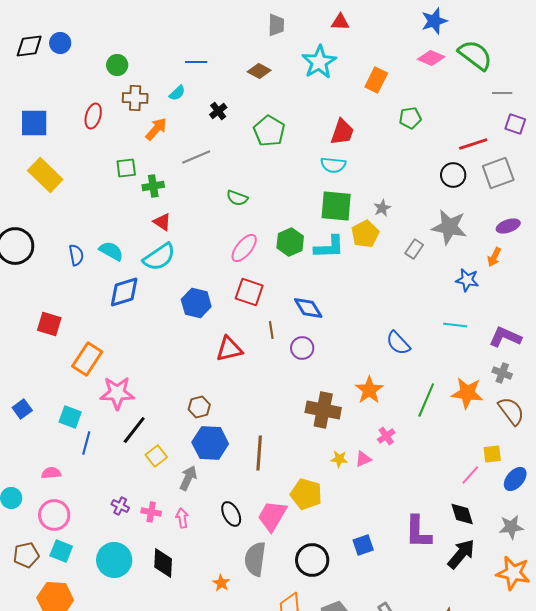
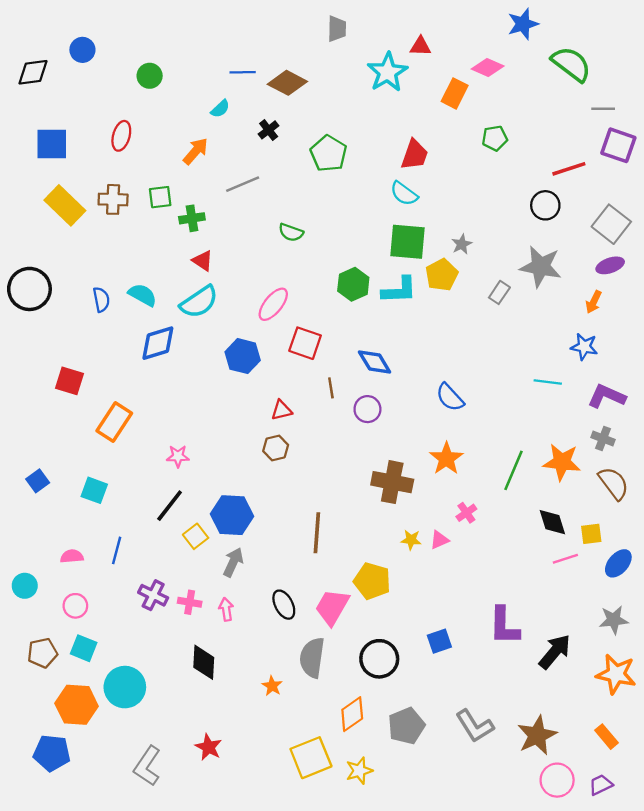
red triangle: (340, 22) -> (420, 46), moved
black diamond: (29, 46) -> (33, 72), moved
pink diamond: (431, 58) -> (488, 68), moved
brown diamond: (259, 71) -> (287, 83), moved, size x1.4
brown cross: (135, 98) -> (113, 199), moved
purple square: (515, 124) -> (618, 145), size x1.4
cyan semicircle: (333, 165) -> (404, 194), turned 30
gray square: (498, 173) -> (611, 224), moved, turned -32
pink ellipse: (244, 248) -> (273, 304), moved
blue star: (467, 280) -> (584, 347), moved
blue semicircle: (398, 343) -> (450, 397), moved
red triangle: (229, 349) -> (281, 410), size x0.7
pink star: (117, 393) -> (178, 456), moved, size x0.6
brown hexagon: (199, 407) -> (276, 448), moved
blue line: (86, 443) -> (117, 550), moved
blue hexagon: (210, 443) -> (232, 515), moved
pink line: (470, 475) -> (565, 559), turned 30
purple cross: (120, 506) -> (153, 595), size x1.4
black diamond: (462, 514) -> (552, 522), moved
pink circle: (54, 515) -> (75, 606), size x0.7
cyan circle: (114, 560) -> (125, 687), moved

